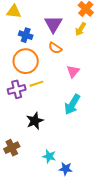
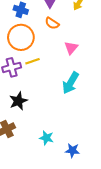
black star: (35, 121) -> (18, 101), moved
blue star: (66, 169) -> (72, 150), moved

